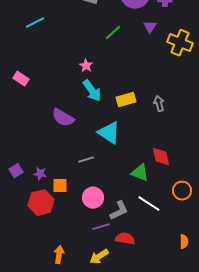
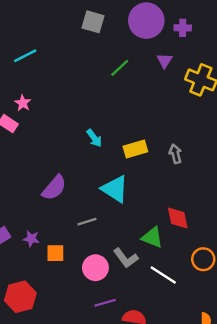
pink star: (86, 66) -> (23, 103), moved
cyan arrow: (92, 91) -> (94, 138), size x0.7
purple semicircle: (63, 118) -> (54, 188), moved, turned -80
red hexagon: (41, 203) -> (20, 297), moved
gray L-shape: (119, 211) -> (126, 258), moved, turned 80

